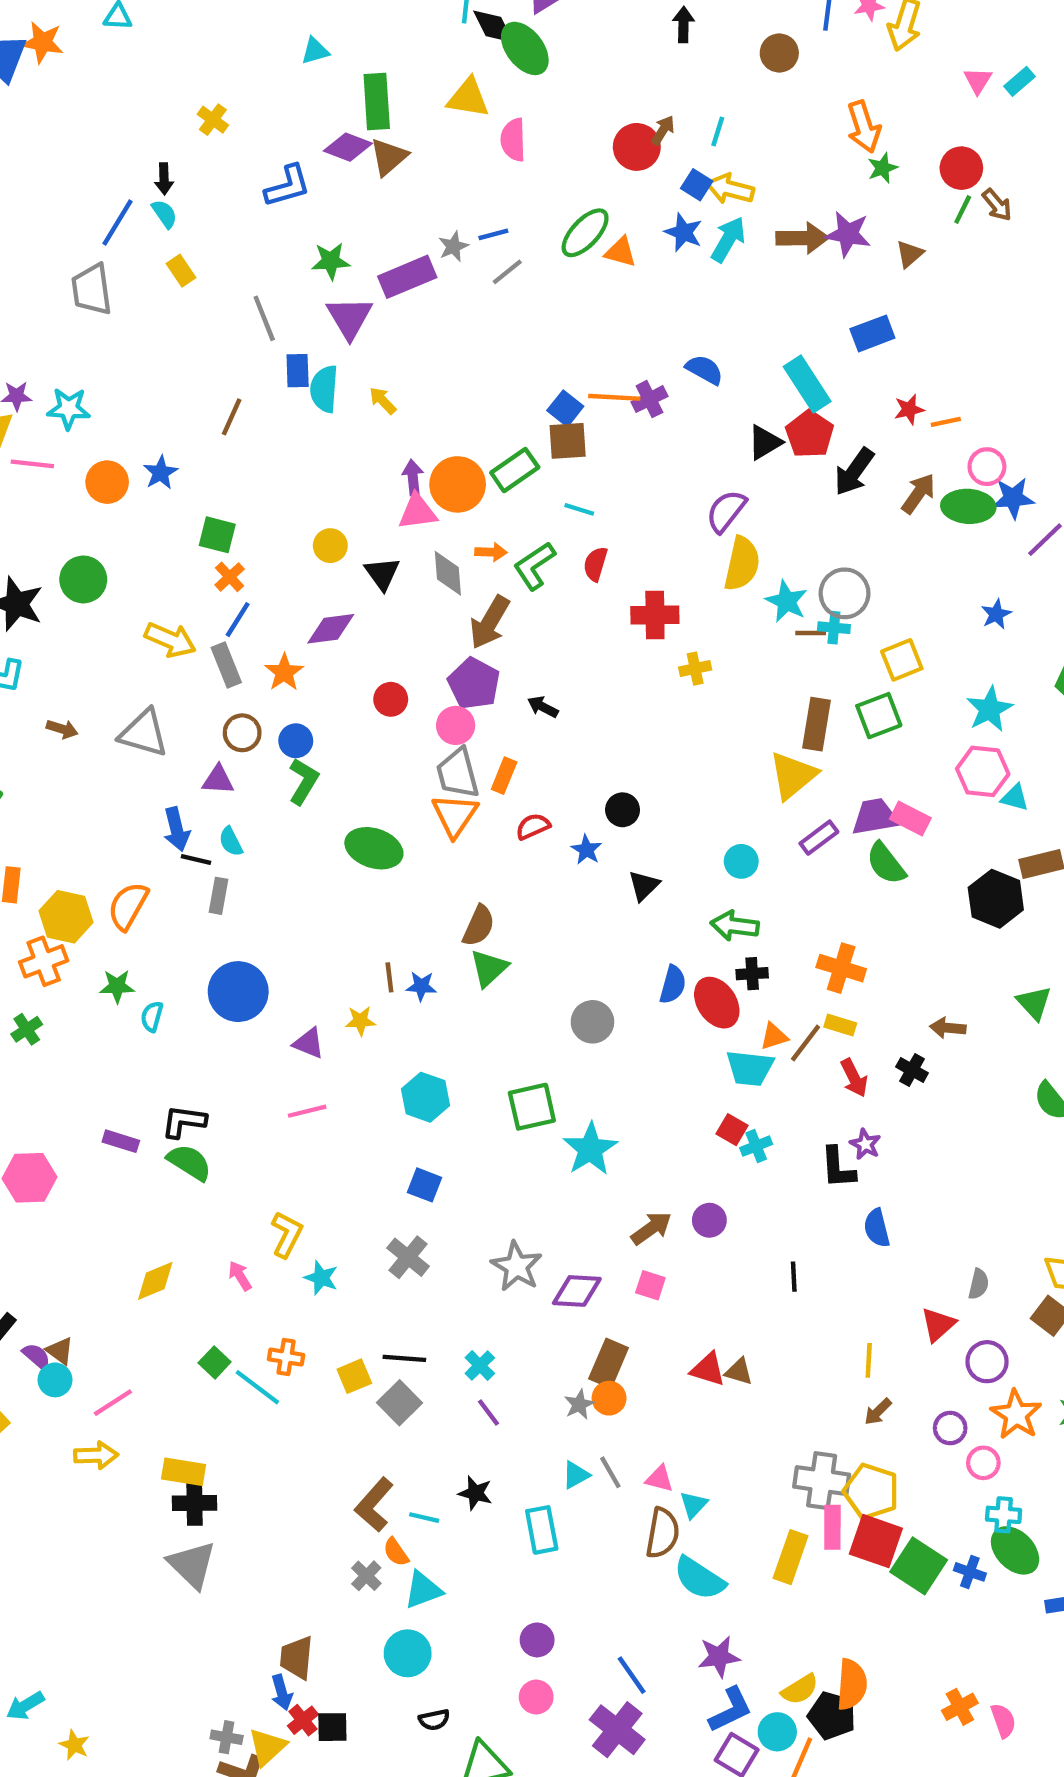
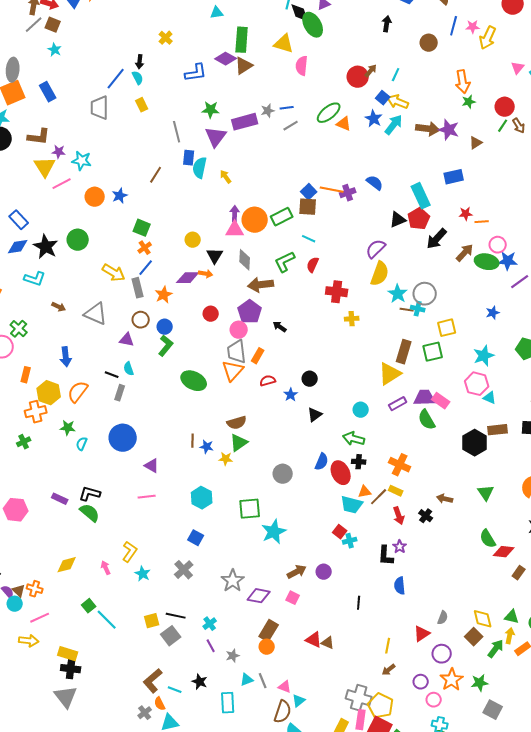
pink line: (32, 464) -> (62, 184), turned -42
orange arrow: (491, 552) -> (206, 274), moved
brown arrow: (490, 622) -> (261, 285), turned 45
blue arrow: (177, 829) -> (66, 357), moved
brown semicircle: (479, 926) -> (237, 423), turned 42
yellow star: (360, 1021) -> (226, 459), moved
orange cross: (286, 1357) -> (35, 589), moved
gray star: (579, 1404) -> (233, 656), moved

